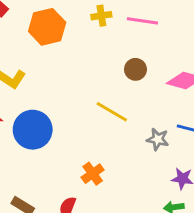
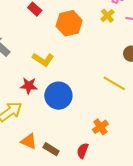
yellow cross: (101, 16) -> (107, 16), turned -32

